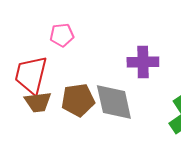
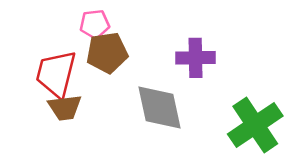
brown pentagon: (78, 100) -> (107, 53), moved

